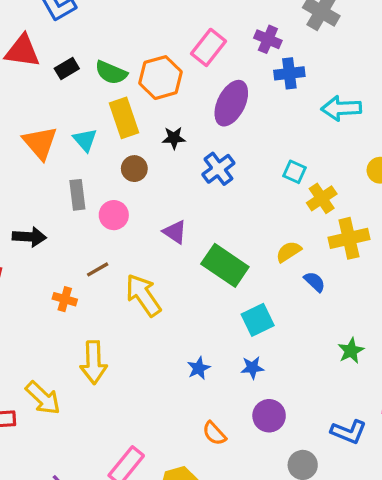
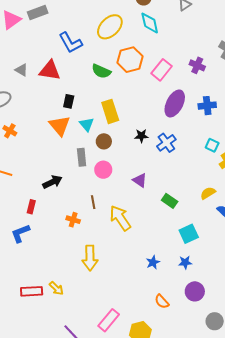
black rectangle: (67, 69) -> (69, 101), moved, turned -48
green semicircle: (111, 73) -> (101, 71), moved
blue cross: (289, 73) -> (207, 106), moved
orange hexagon: (161, 78) -> (130, 60), moved
black star: (174, 138) -> (141, 136), moved
brown circle: (134, 169) -> (104, 141), moved
black arrow: (29, 237) -> (52, 182), turned -30
green rectangle: (225, 265) -> (170, 201), size x0.6
brown line: (98, 269) -> (93, 202), turned -72
yellow arrow: (43, 398) -> (56, 288), moved, size x0.7

